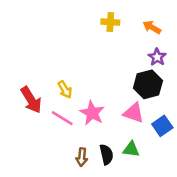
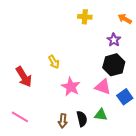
orange arrow: (152, 27) -> (125, 19), moved
purple star: (157, 57) -> (114, 40), moved
yellow arrow: (65, 90) -> (54, 62), moved
pink line: (62, 118) -> (20, 117), moved

